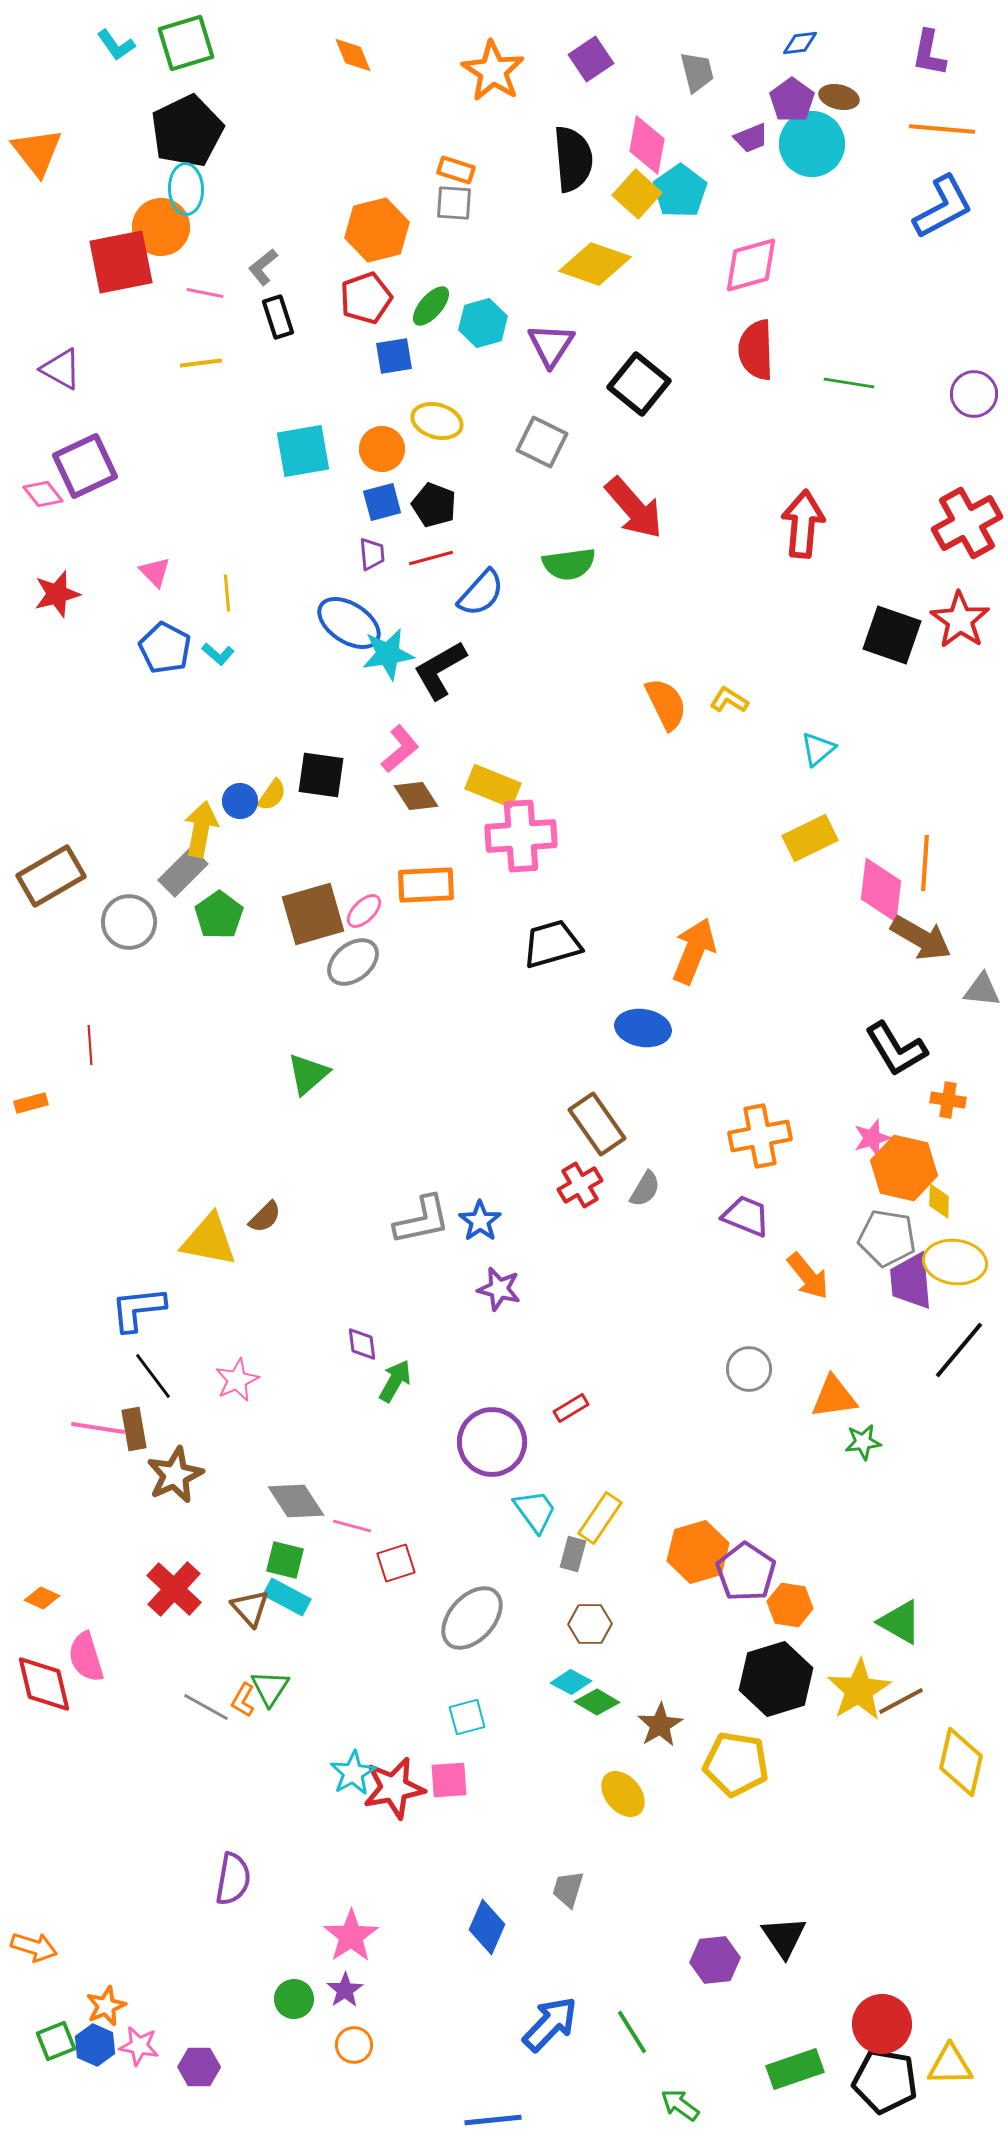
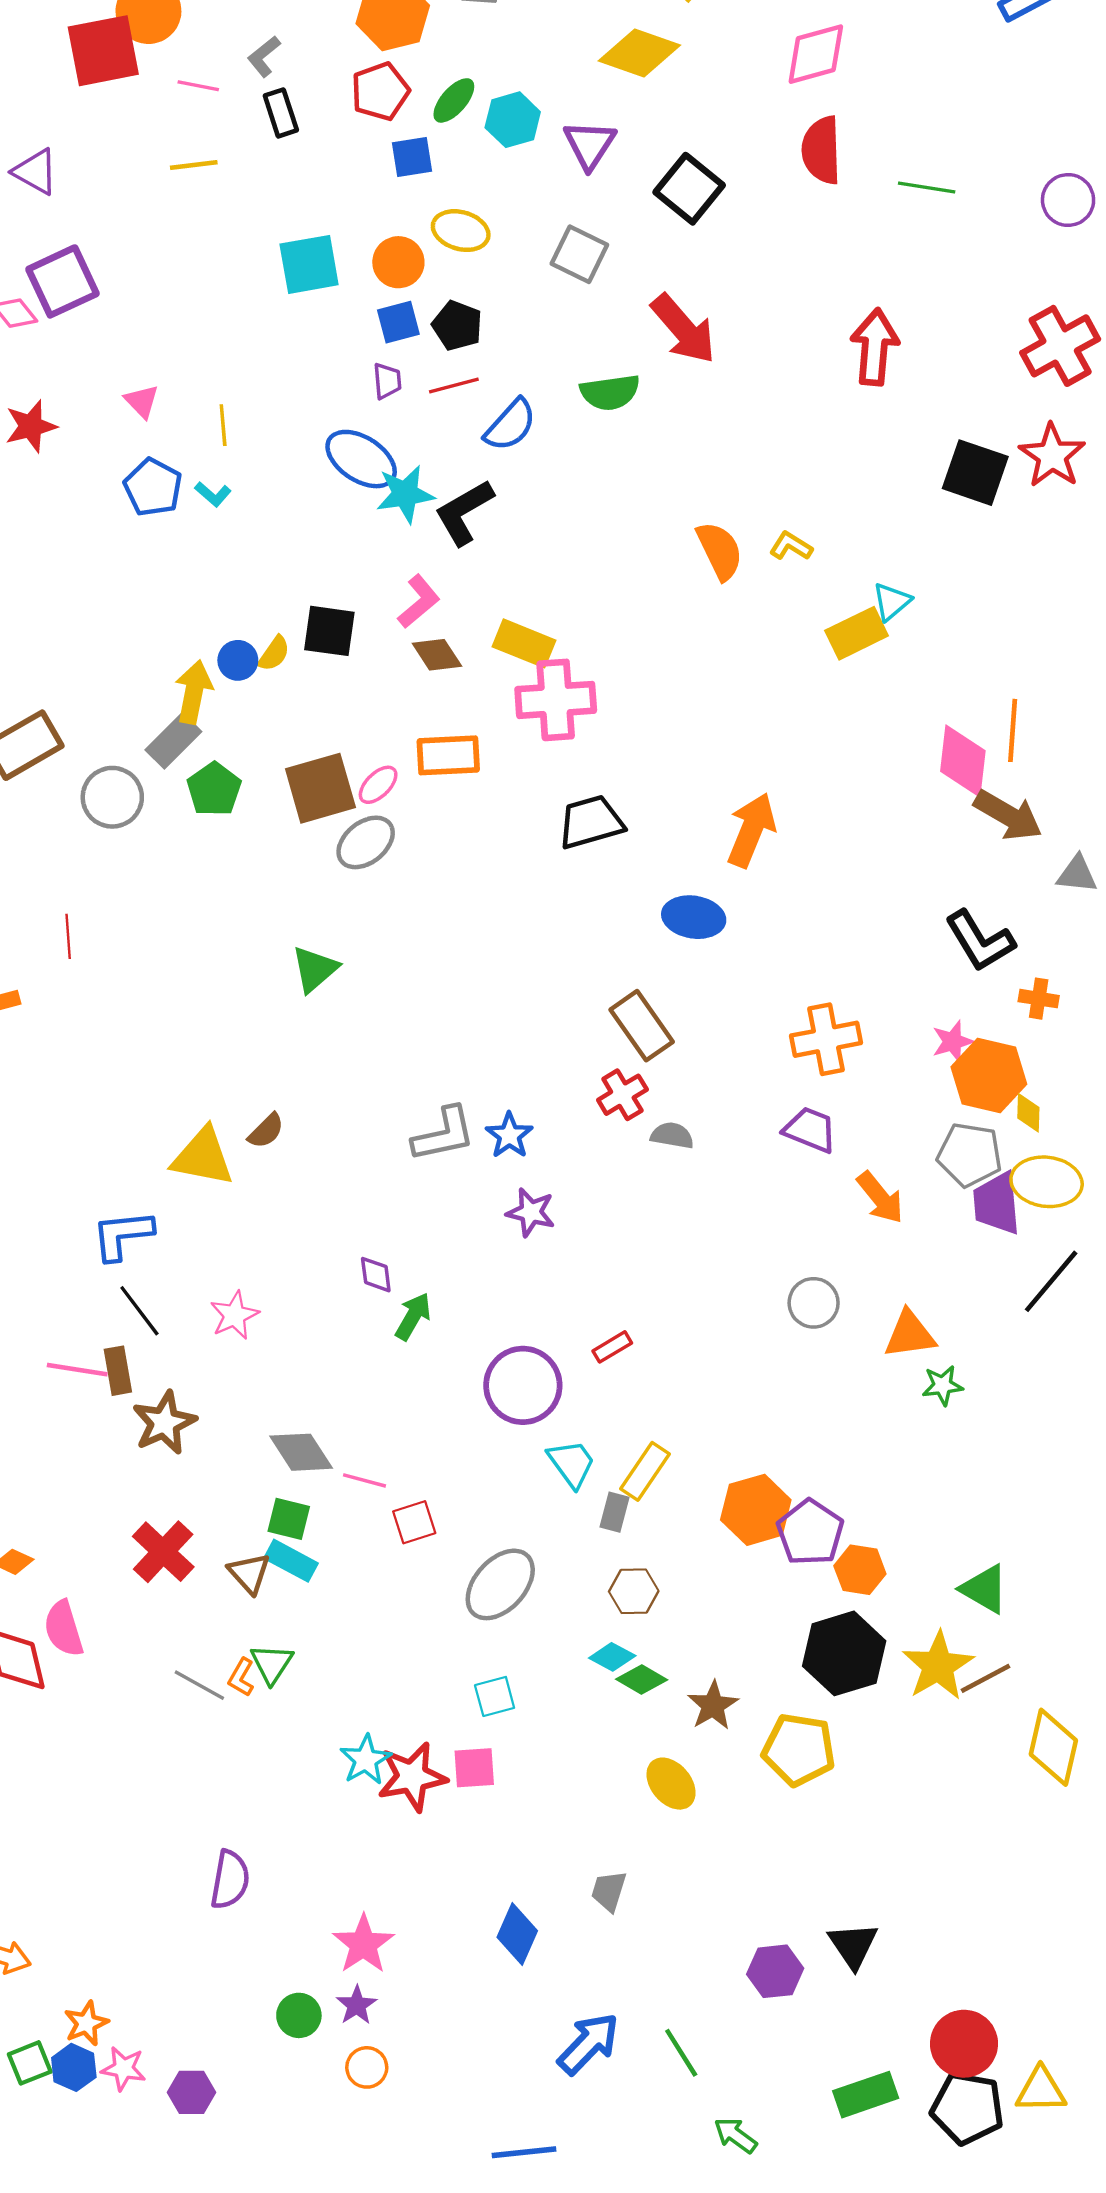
yellow rectangle: (810, 838) -> (857, 633), moved
gray semicircle: (645, 1189) -> (672, 1135), moved, turned -111

